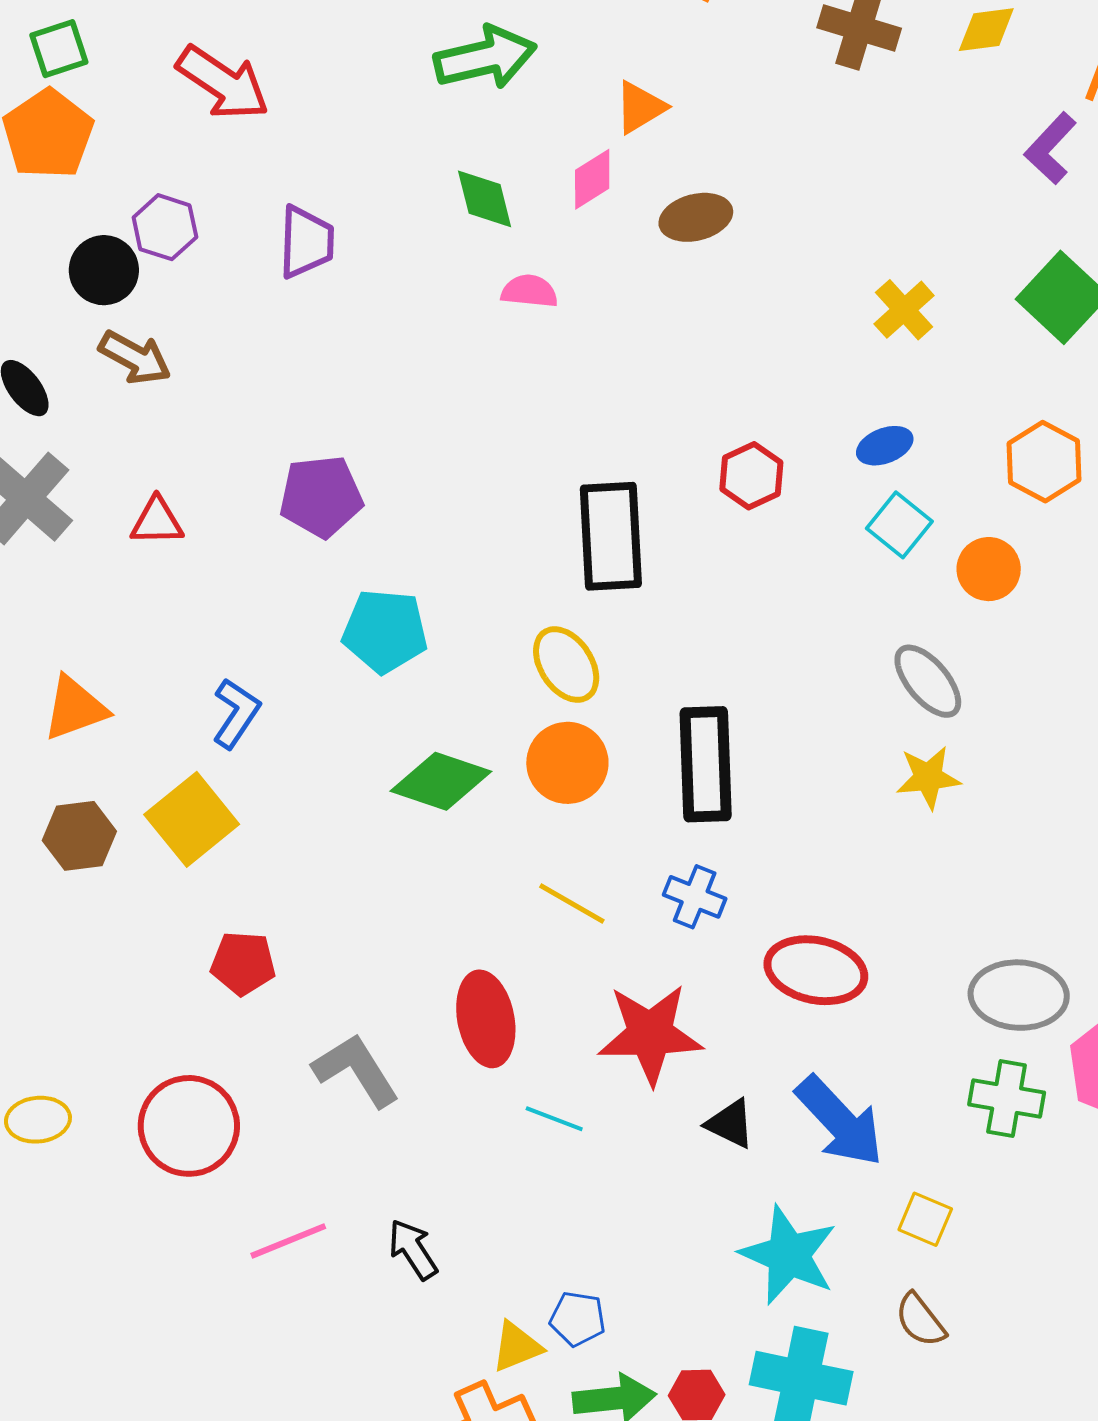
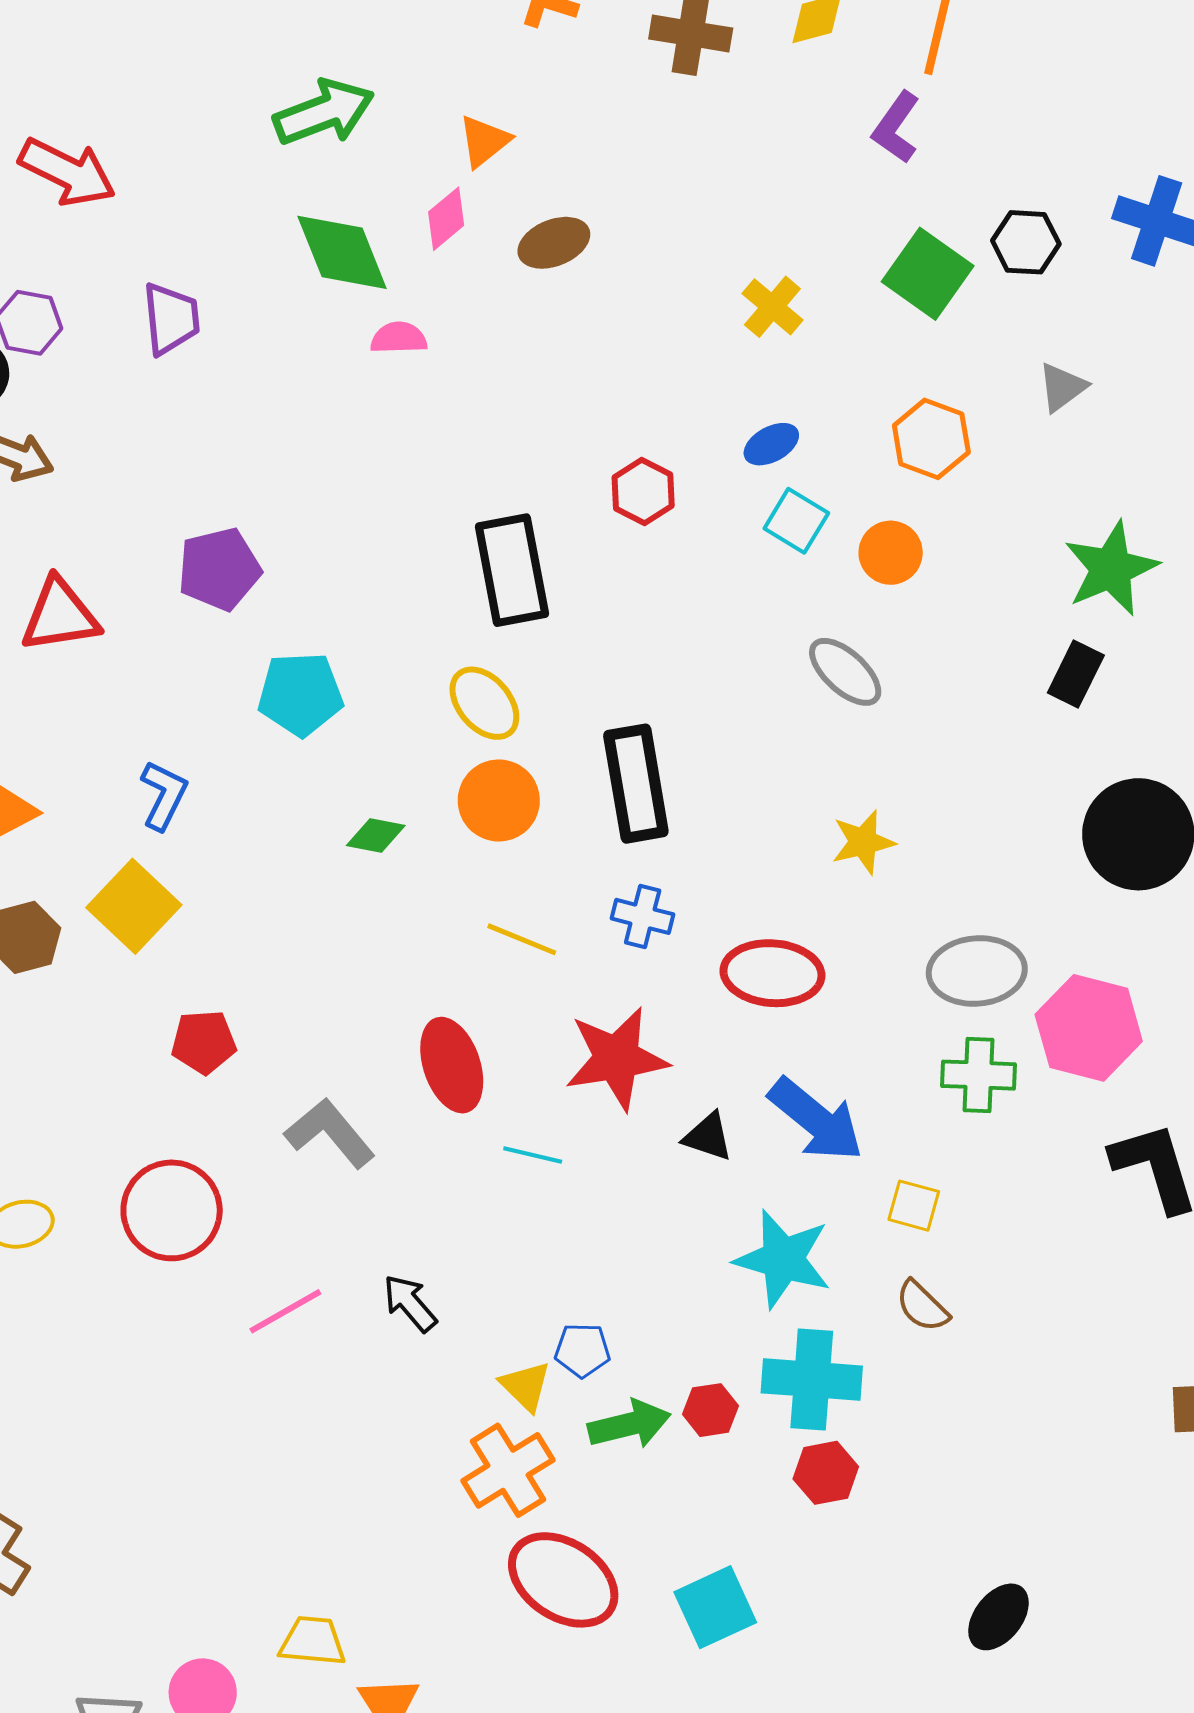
green diamond: (485, 199) -> (342, 252), size x1.5
red triangle: (157, 521) -> (60, 615), size x1.5
yellow star: (928, 777) -> (863, 842), moved
green diamond: (441, 781) -> (376, 835), size x0.6
yellow triangle: (517, 1347) -> (526, 1386), turned -46

